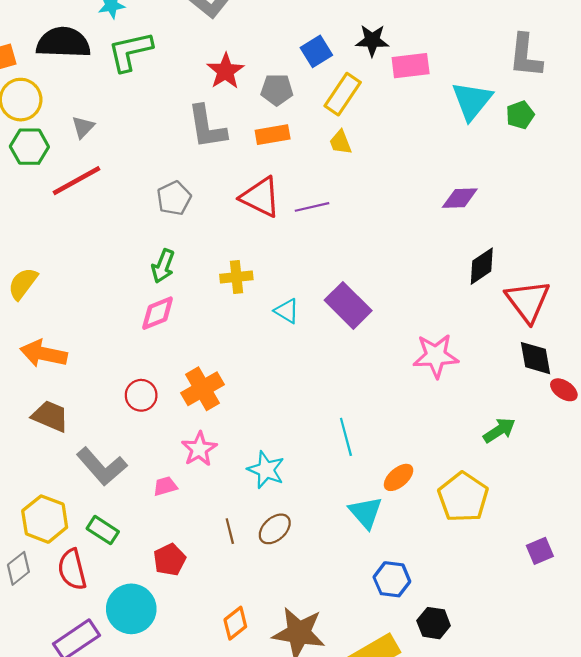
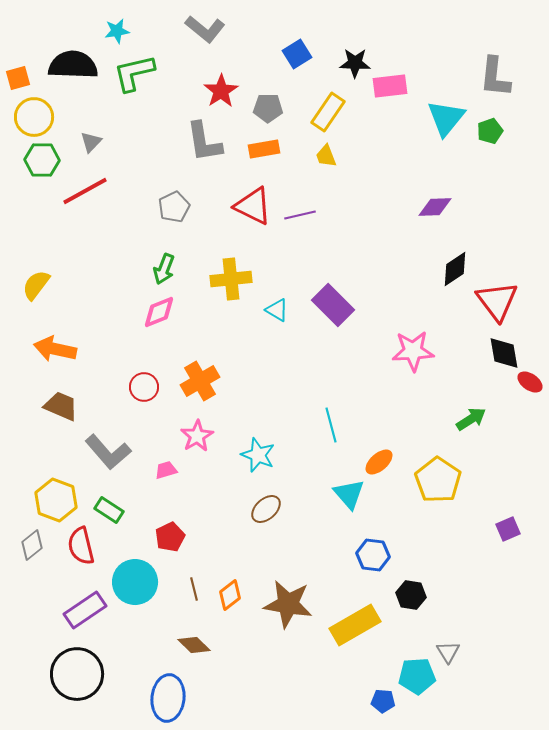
blue square: (316, 51) -> (297, 54), moved
yellow cross: (236, 277) -> (231, 279), size x1.4
brown line: (230, 531) -> (194, 589), moved

